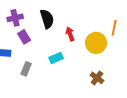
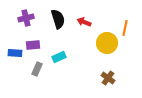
red arrow: (70, 34) -> (84, 22), moved, turned -48
purple rectangle: (24, 37) -> (33, 45), moved, turned -64
cyan rectangle: (56, 58) -> (59, 57), moved

